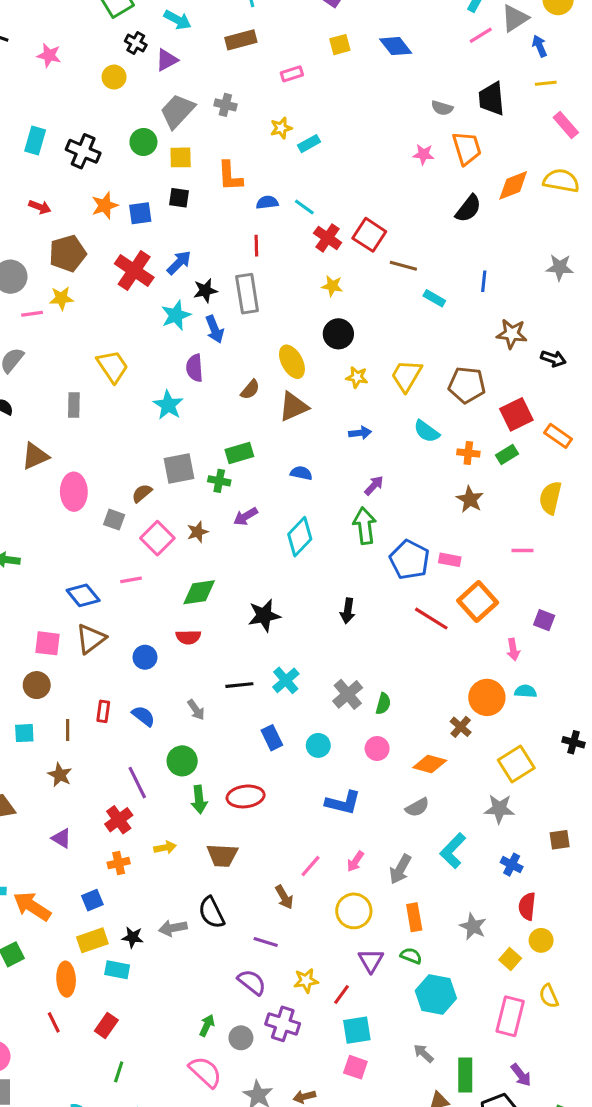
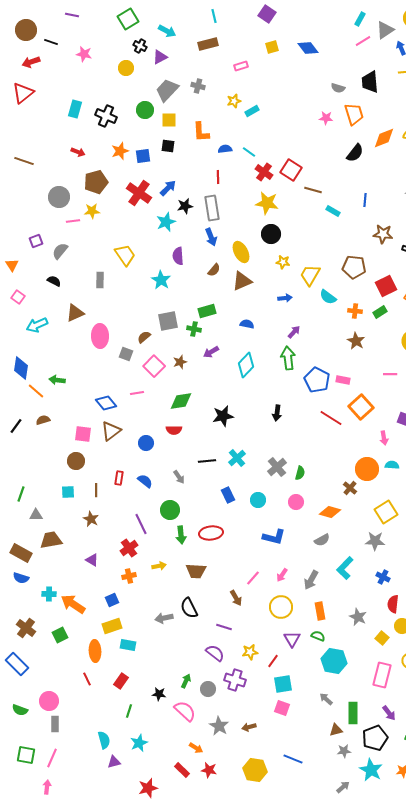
yellow star: (332, 286) -> (267, 203), size x1.6
blue arrow: (215, 329) -> (211, 237), moved
yellow trapezoid: (406, 376) -> (310, 275), moved
black star: (133, 937) -> (159, 694), moved

